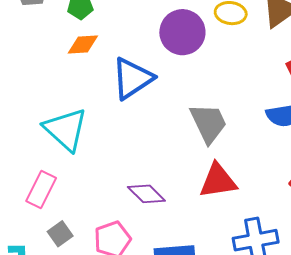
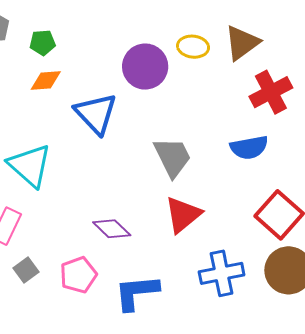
blue triangle: (132, 78) -> (96, 114), turned -39
red triangle: (218, 181) -> (183, 215), turned -30

